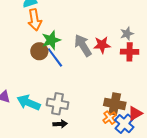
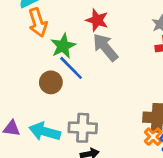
red star: (102, 45) -> (97, 20), moved, turned 30
brown circle: (39, 51) -> (51, 82), moved

